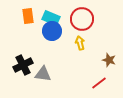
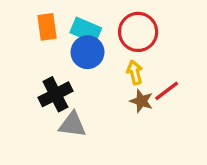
brown star: (109, 60) -> (141, 101), moved
black cross: (23, 65) -> (55, 94), moved
red line: (99, 83) -> (167, 91), moved

